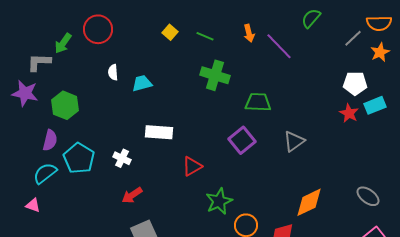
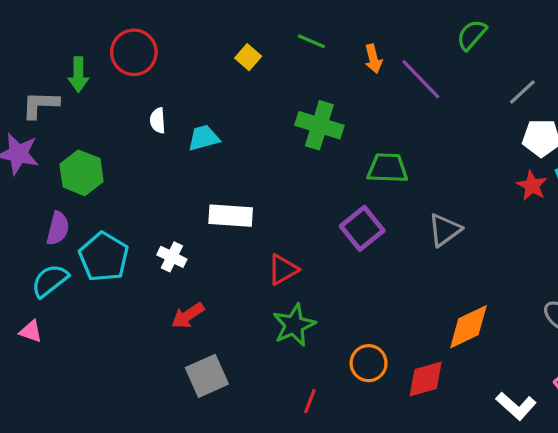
green line: (205, 36) -> (311, 41), moved
gray line: (353, 38) -> (522, 92), moved
green arrow: (63, 43) -> (78, 75), turned -35
green star: (219, 201) -> (294, 325), moved

